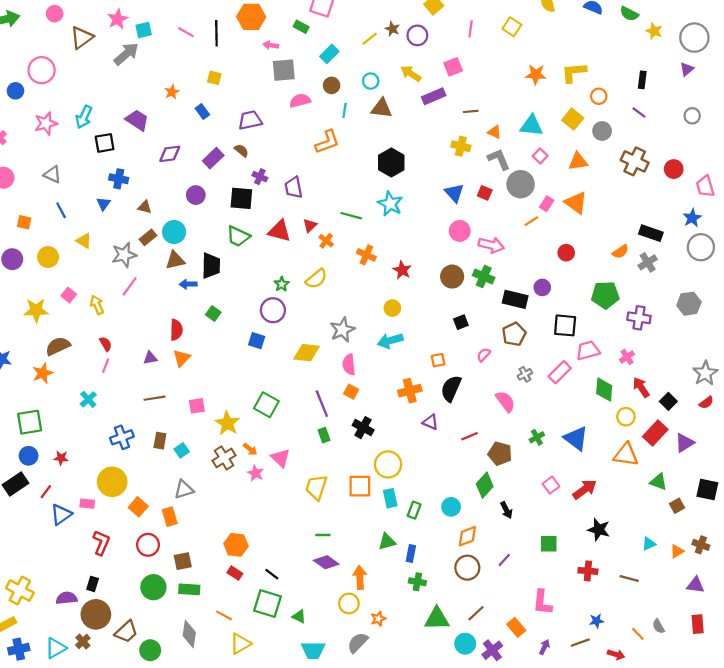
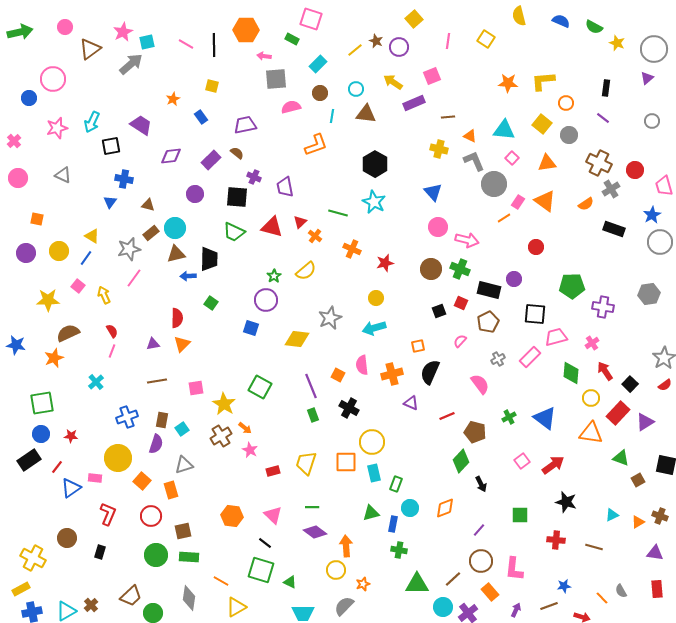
red square: (485, 193) -> (461, 303), moved
blue line: (61, 210) -> (86, 258), moved, turned 63
orange semicircle: (620, 252) -> (586, 204), moved
gray cross: (648, 262) -> (611, 189), moved
red star: (402, 270) -> (385, 263), turned 30
pink semicircle: (349, 365) -> (362, 365), moved
pink triangle: (281, 458) -> (273, 515), moved
cyan circle: (451, 507) -> (410, 508), moved
brown circle: (467, 568) -> (481, 561), moved
red rectangle: (235, 573) -> (273, 471), moved, turned -48
purple semicircle: (67, 598) -> (156, 444), moved, turned 114
brown circle: (96, 614) -> (67, 538), moved, size x0.7

